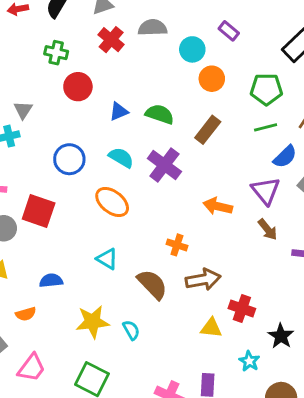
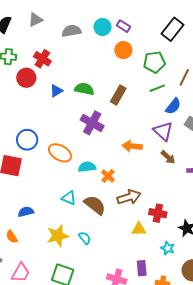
red cross: (111, 40) -> (42, 59), moved
cyan circle: (192, 49) -> (102, 27), moved
orange circle: (212, 79) -> (123, 50), moved
cyan semicircle: (121, 158) -> (87, 167), moved, turned -30
blue circle: (69, 159) -> (27, 140), moved
orange cross: (177, 245) -> (108, 176), turned 32
cyan triangle: (107, 259) -> (69, 198), moved
orange semicircle: (26, 314) -> (12, 237), turned 80

